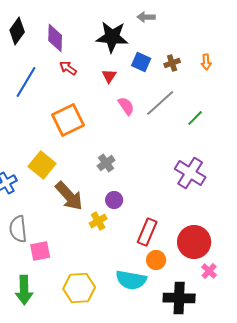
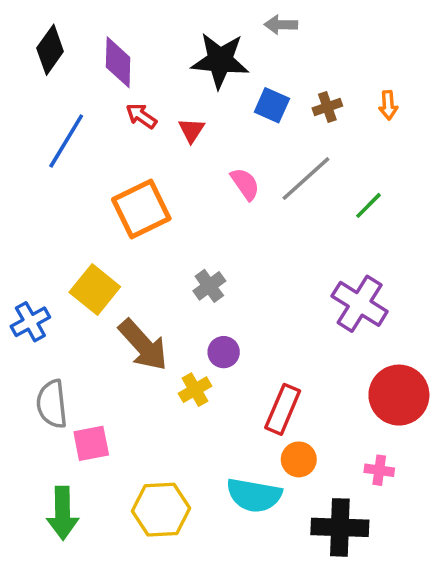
red triangle: (109, 76) -> (191, 130), moved
red circle: (194, 242) -> (399, 395), moved
pink cross: (209, 271) -> (379, 470), moved, turned -35

